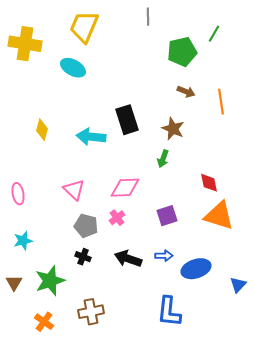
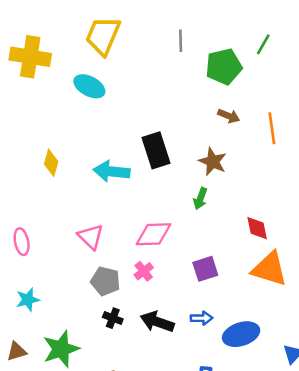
gray line: (148, 17) -> (181, 41), moved
black cross: (83, 257) -> (113, 318), moved
brown triangle: (14, 283) -> (17, 351), turned 42

